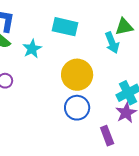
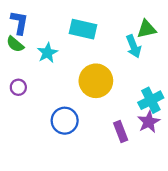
blue circle: (77, 108) -> (65, 121), moved
purple rectangle: (107, 136) -> (121, 131), moved

